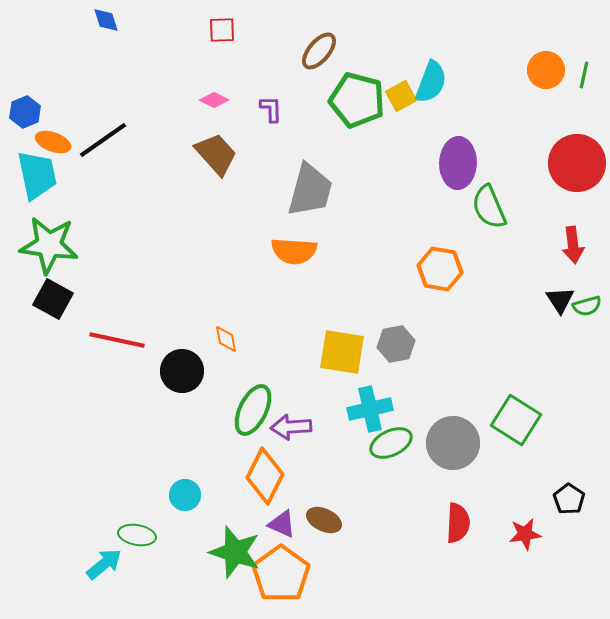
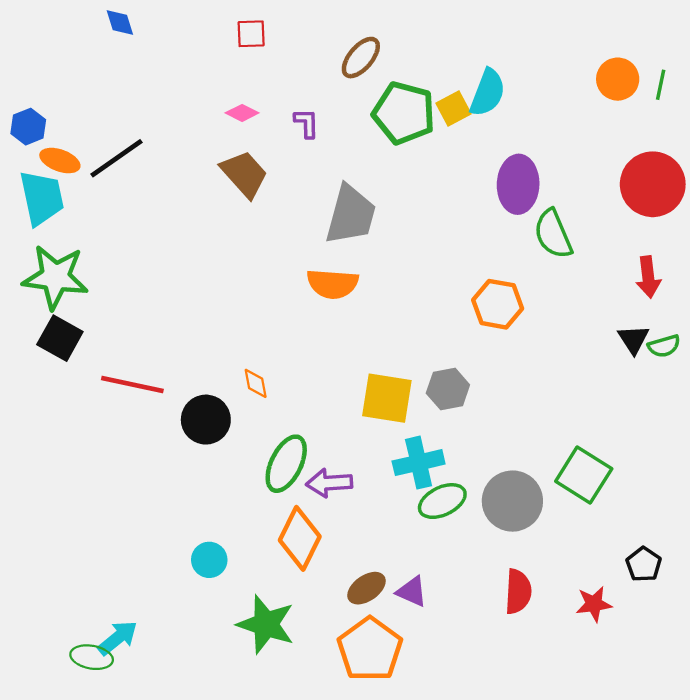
brown ellipse: (324, 520) -> (366, 588), turned -60
purple triangle: (282, 524) -> (412, 592), moved
green ellipse: (137, 535) -> (92, 657), moved
orange pentagon: (281, 574) -> (370, 649), moved

